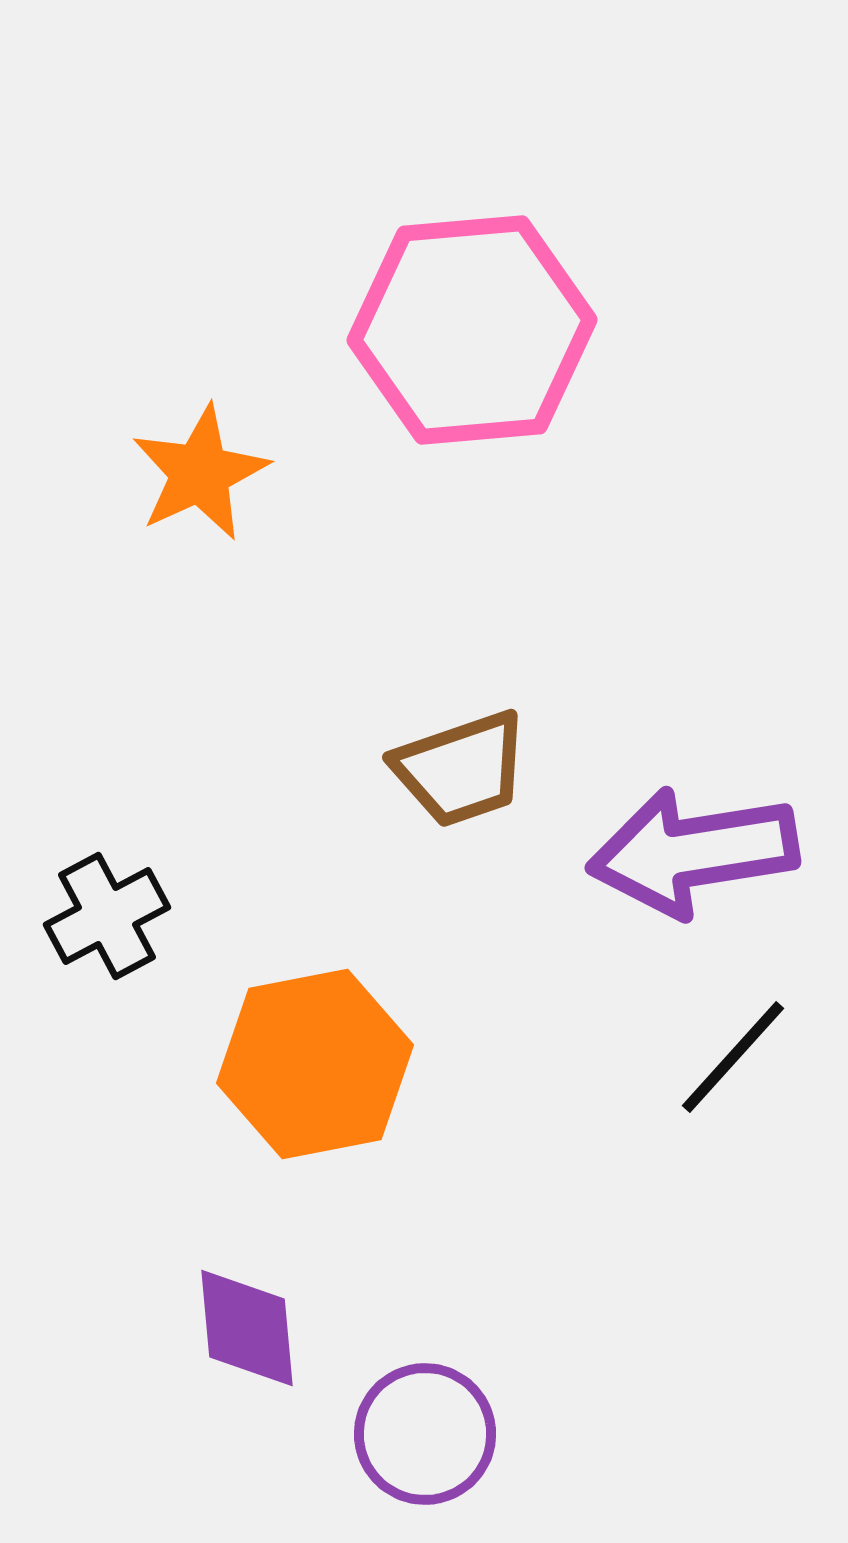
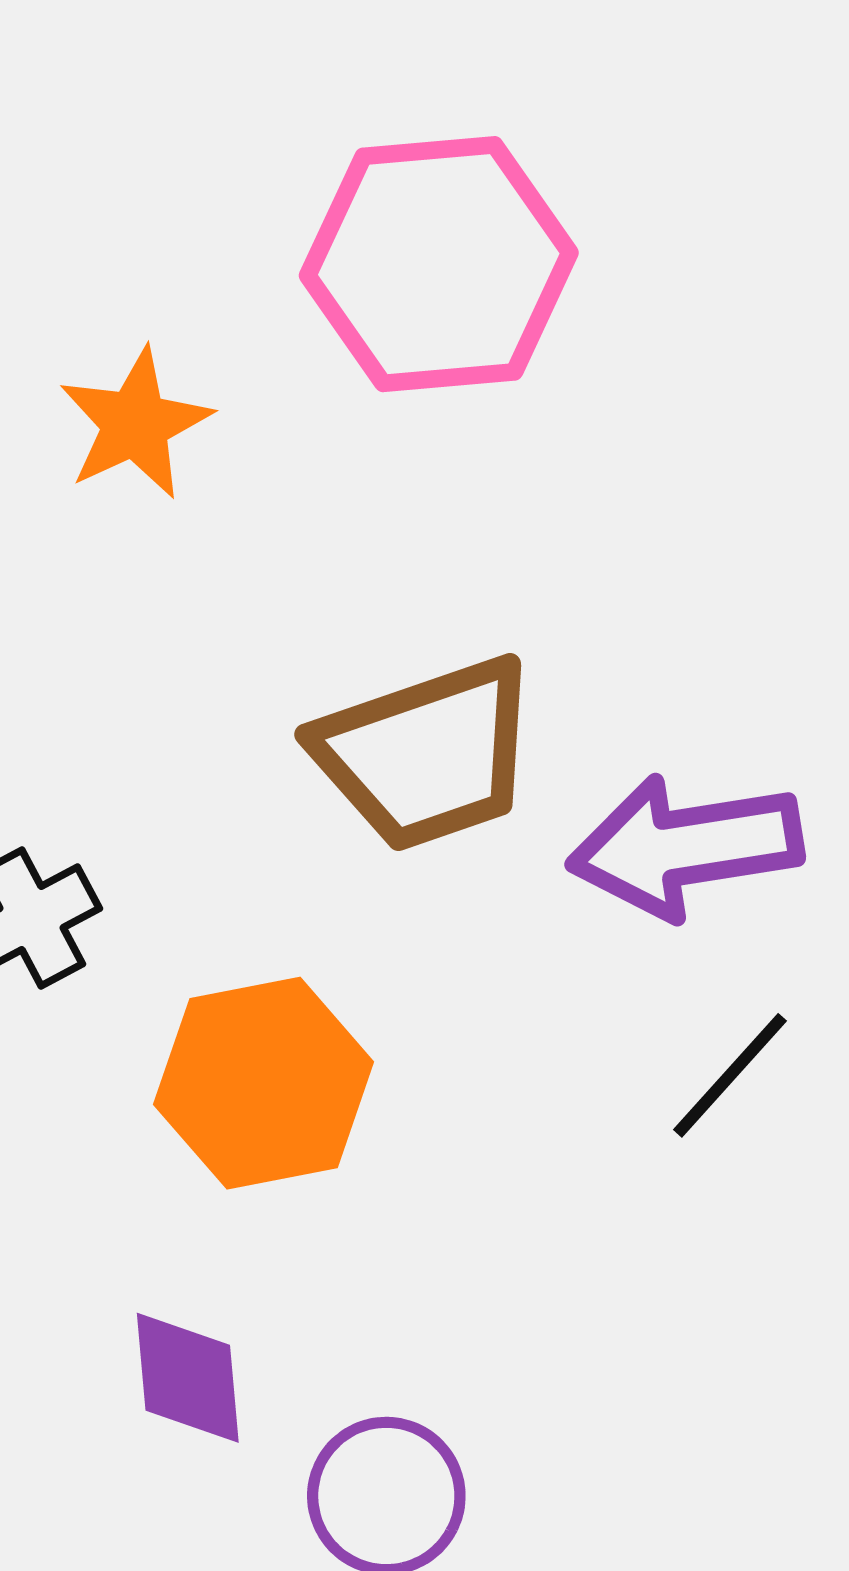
brown trapezoid: (461, 769) -> (426, 754), size x1.5

